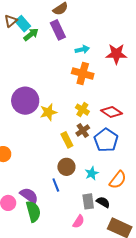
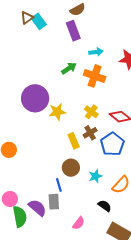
green arrow: (31, 34) -> (69, 68), moved
purple semicircle: (29, 196) -> (37, 208), moved
gray rectangle: (88, 201) -> (54, 202), moved
green semicircle: (33, 211) -> (20, 217), moved

